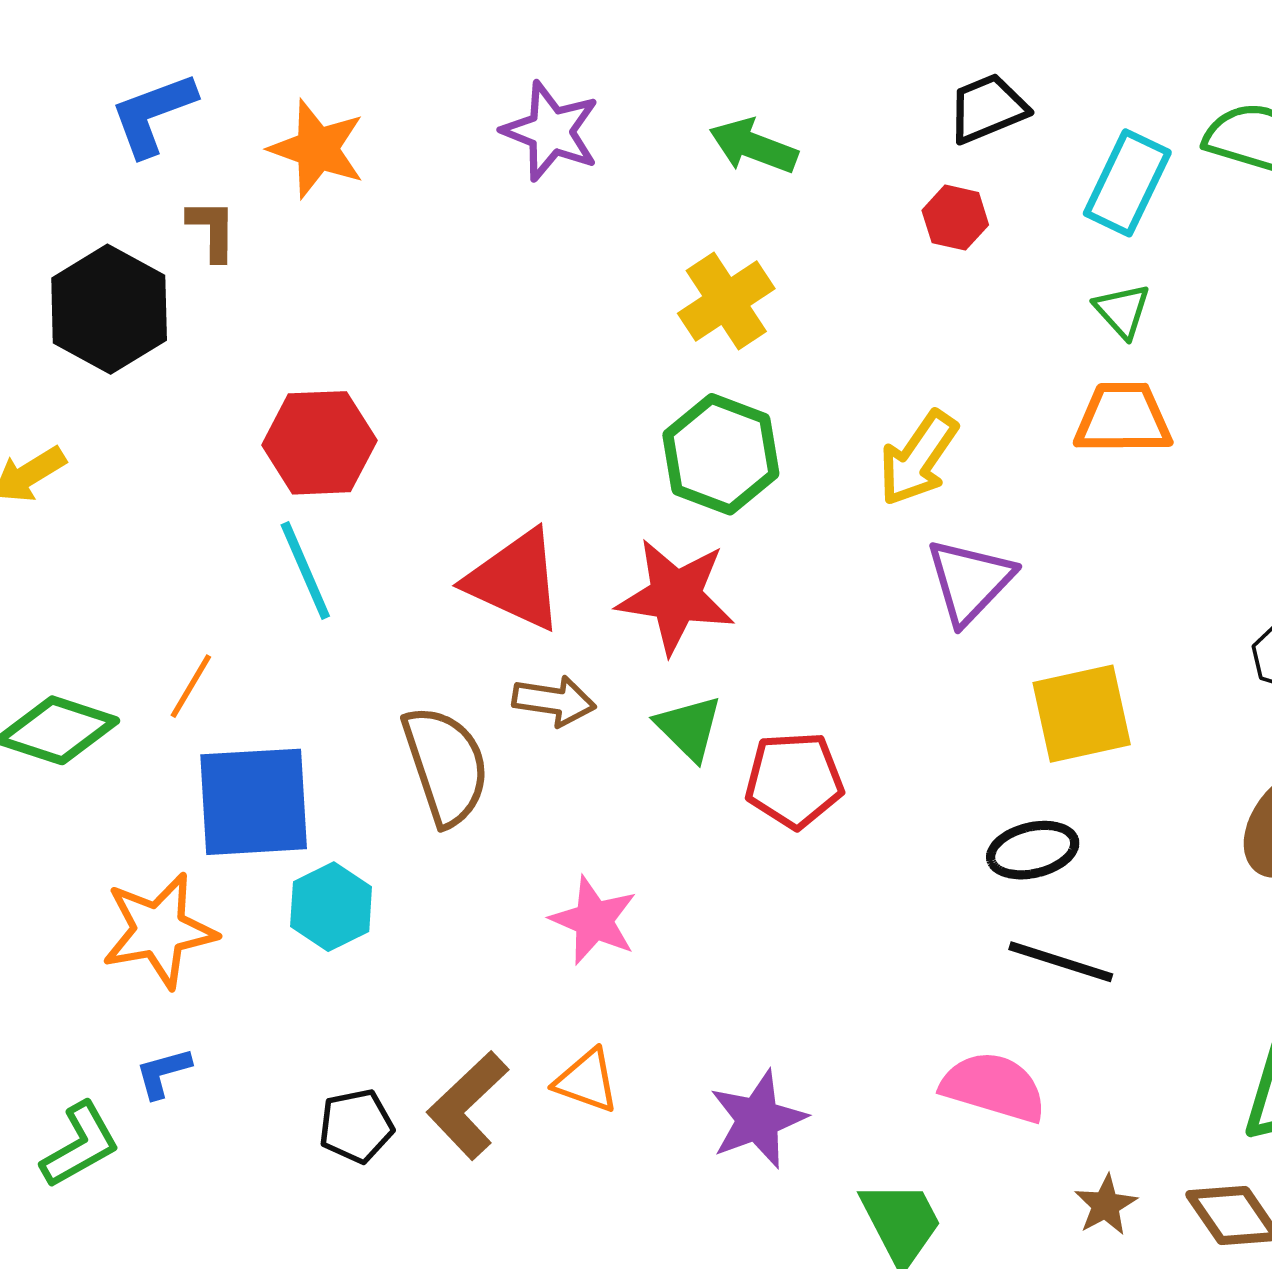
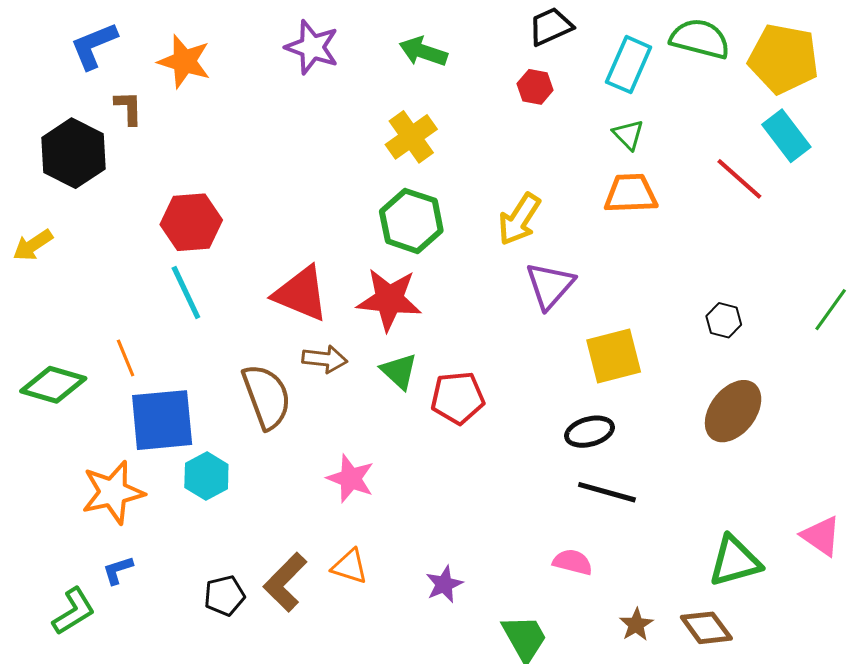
orange line: (191, 686) -> (126, 358), turned -51
pink semicircle: (994, 1087) -> (573, 562), size x0.7
purple star: (758, 1119) -> (444, 584), size x0.7

